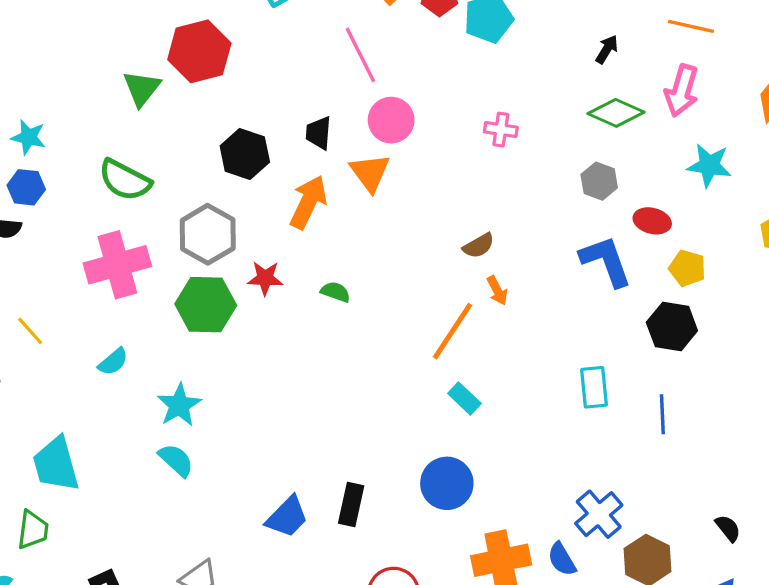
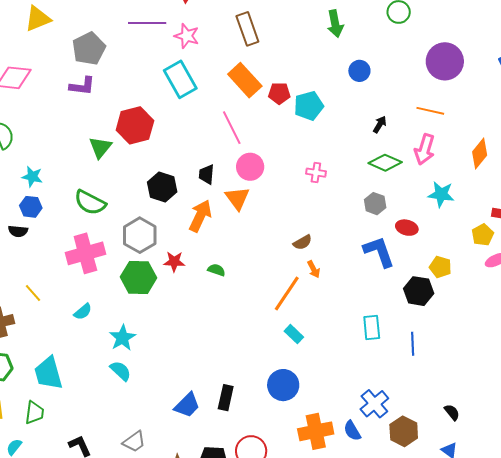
yellow pentagon: (687, 268) -> (440, 267), moved

